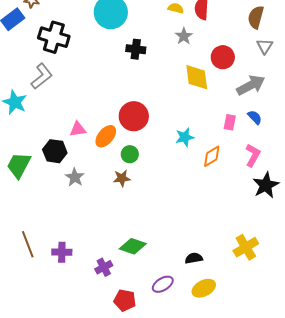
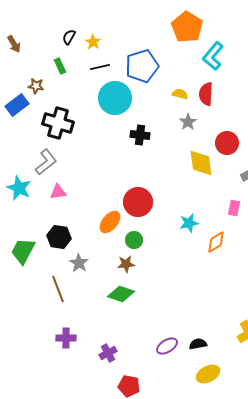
pink triangle: (78, 129) -> (58, 192), moved
brown line: (28, 244) -> (58, 289), moved
green diamond: (133, 246) -> (121, 294), moved
purple ellipse: (163, 284) -> (167, 346), moved

